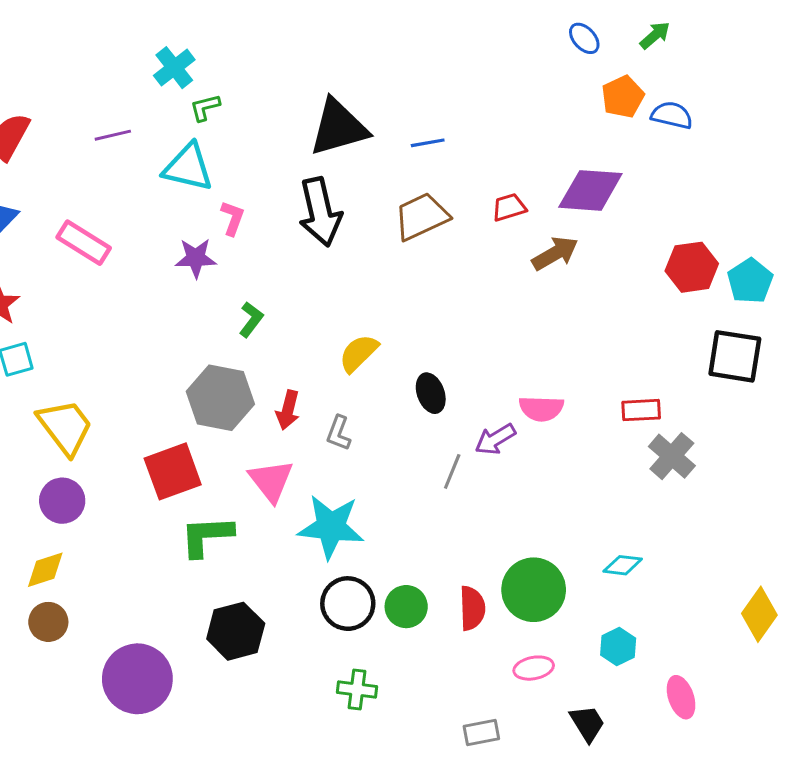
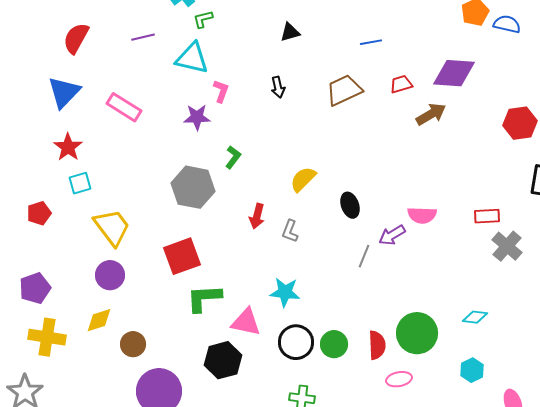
black triangle: (339, 127) -> (290, 32), size x0.5
blue line: (428, 143) -> (371, 42), moved
black arrow: (320, 212) -> (278, 87), size x0.5
gray hexagon: (220, 398) -> (193, 187), moved
pink triangle: (271, 481) -> (246, 322), moved, turned -40
cyan star: (331, 527) -> (285, 292), size x0.7
brown circle: (48, 622) -> (133, 344), moved
pink ellipse: (534, 668) -> (399, 379), moved

